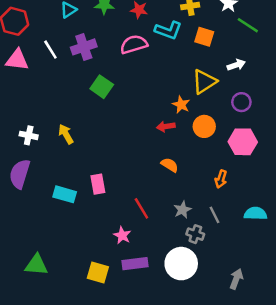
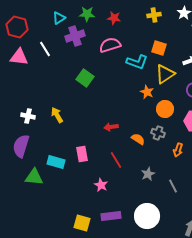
cyan L-shape: (168, 30) -> (137, 62), moved
orange square: (204, 37) -> (159, 48), moved
purple cross: (84, 47) -> (75, 36), moved
red arrow: (166, 126) -> (111, 127), moved
red line: (141, 208) -> (116, 160), moved
gray line: (214, 215) -> (173, 186), moved
gray cross: (195, 234) -> (158, 133), moved
pink star: (122, 235) -> (101, 185), moved
green triangle: (36, 265) -> (34, 177), moved

